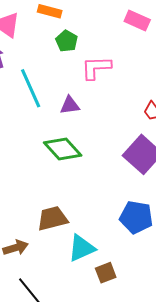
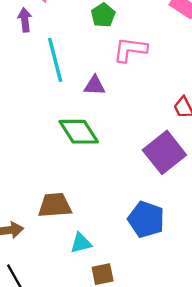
cyan triangle: (82, 248) -> (81, 243), size x0.7

